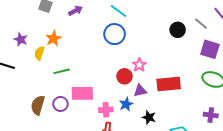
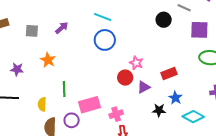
yellow semicircle: (39, 53) -> (42, 104), moved
green line: (62, 71) -> (64, 89), turned -63
red rectangle: (169, 84) -> (169, 73), size x0.7
blue star: (126, 104) -> (175, 98), moved

